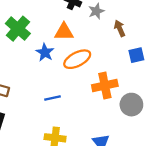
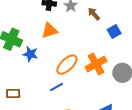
blue star: (45, 52) -> (30, 54), moved
orange ellipse: (77, 59) -> (67, 65), moved

